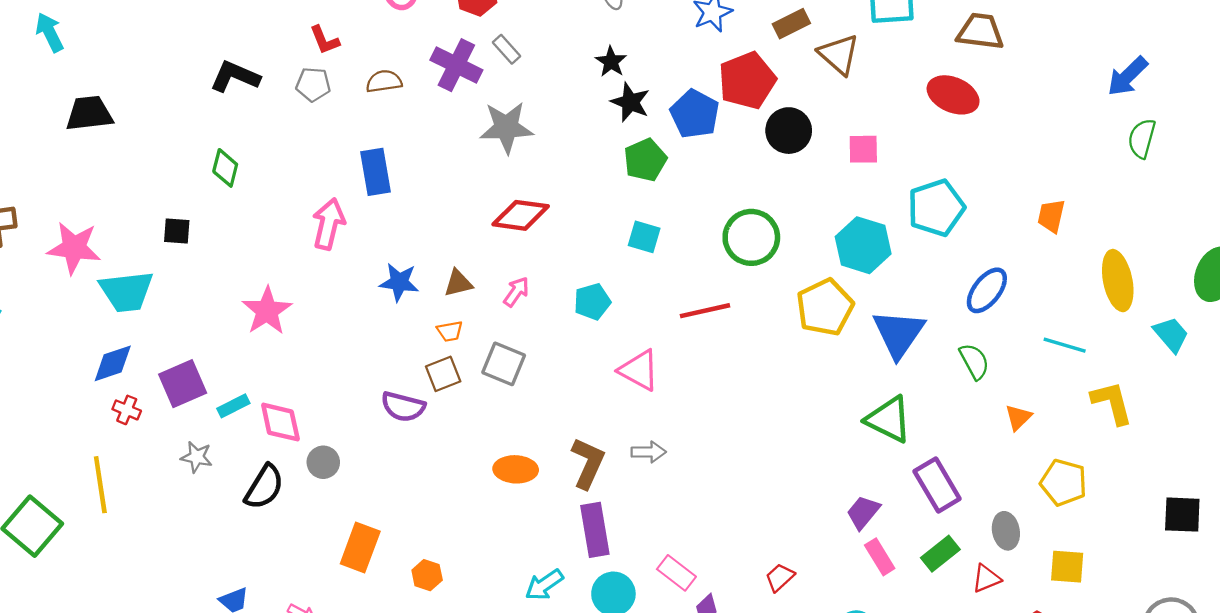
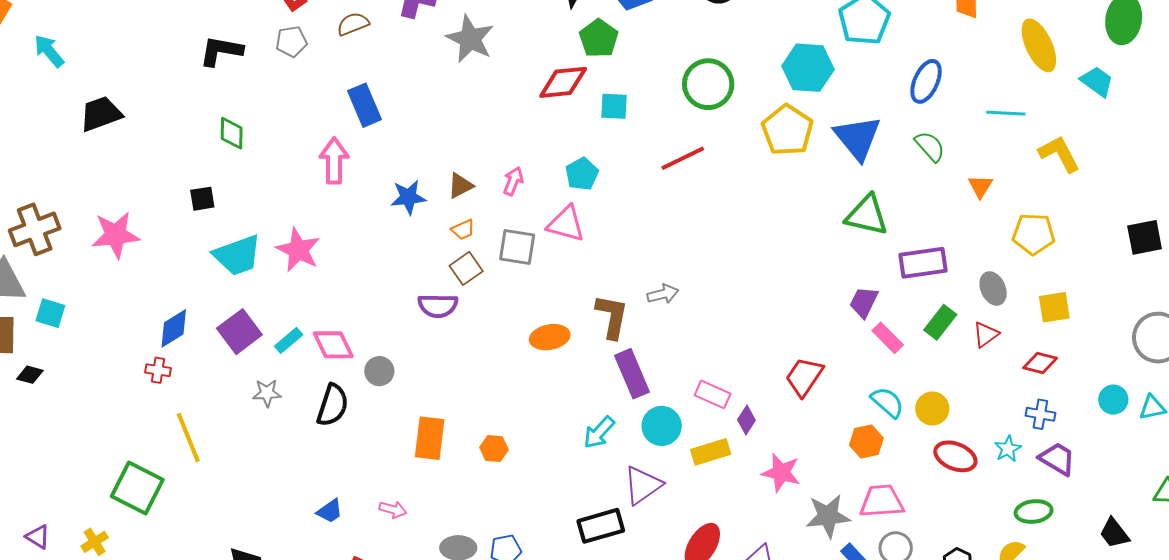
gray star: (506, 127) -> (470, 39), turned -30
red diamond: (521, 215) -> (563, 82), moved
cyan trapezoid: (126, 291) -> (237, 255), moved
pink triangle: (639, 370) -> (566, 224), moved
red cross: (127, 410) -> (158, 370), moved
purple rectangle: (937, 485) -> (923, 263), turned -54
red trapezoid: (780, 577) -> (804, 377), size x1.5

